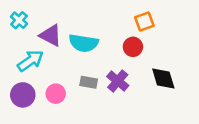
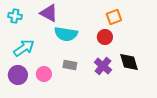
cyan cross: (19, 20) -> (15, 16), turned -32
purple triangle: (51, 35) -> (49, 13), moved
purple cross: (118, 81) -> (103, 66), moved

